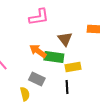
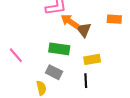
orange arrow: (38, 51) -> (70, 21), moved
green rectangle: (54, 57) -> (59, 49), moved

